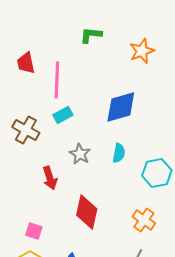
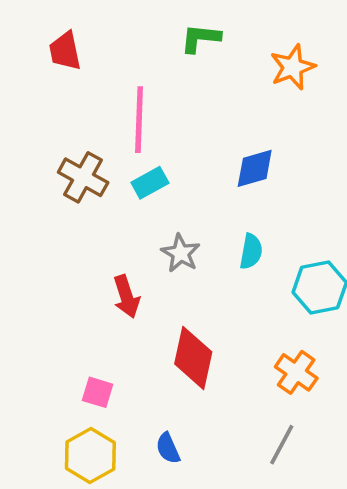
red trapezoid: (26, 63) -> (65, 51), moved
blue diamond: (121, 107) -> (255, 168), size x0.7
brown cross: (26, 130) -> (83, 177), moved

